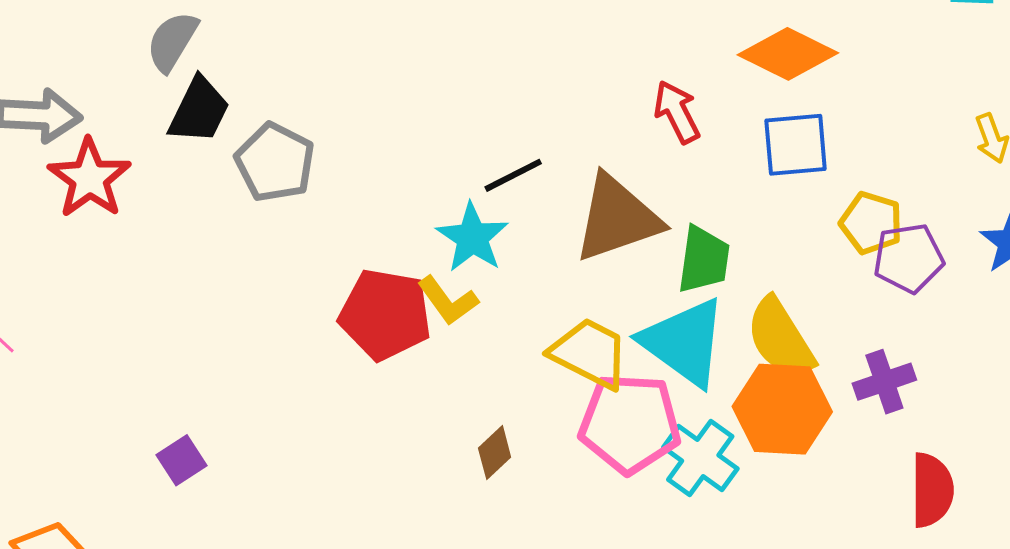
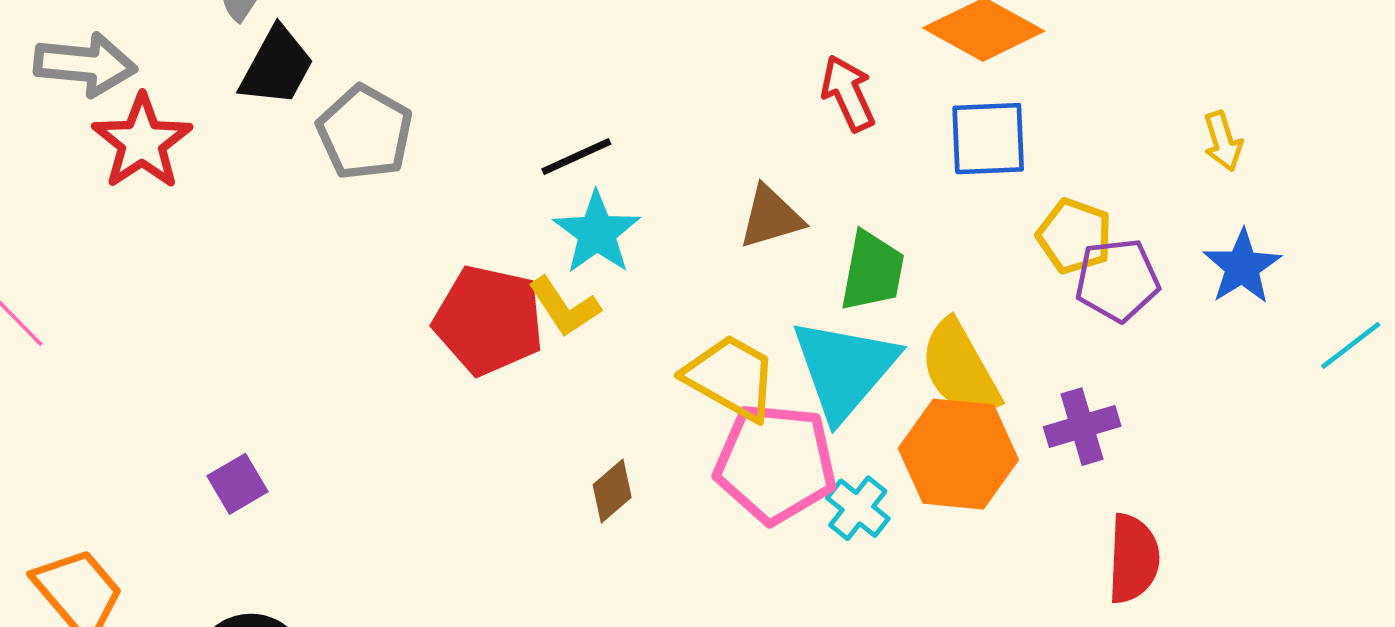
black line: (513, 175) -> (576, 157), moved
brown triangle: (617, 218) -> (771, 217), size x0.6
cyan triangle: (684, 342) -> (844, 369), turned 32
cyan cross: (700, 458) -> (858, 508), size x0.7

